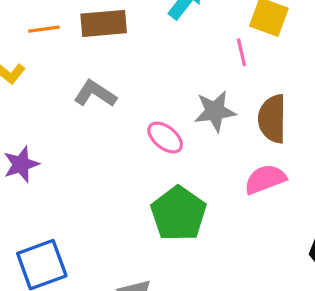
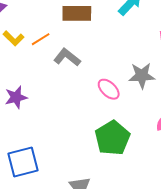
orange line: (44, 29) -> (41, 39), moved, turned -30

